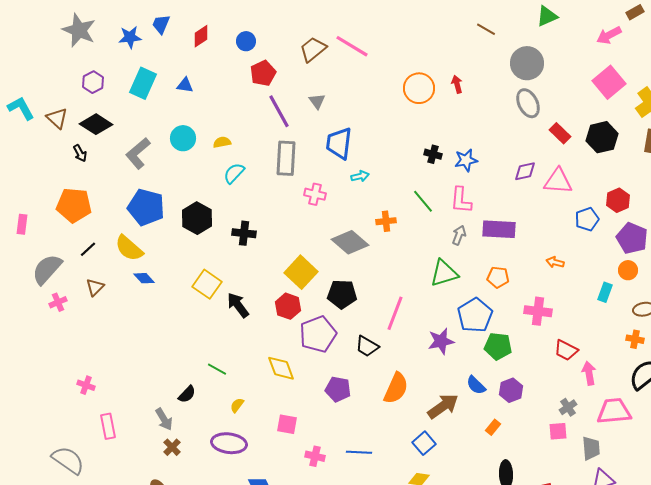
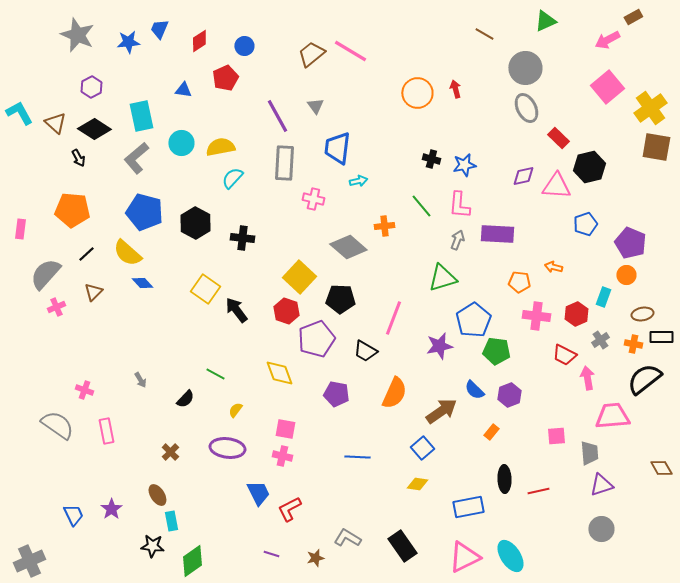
red pentagon: (263, 73) -> (225, 78), moved
cyan rectangle: (143, 83) -> (141, 116), moved, turned -36
black hexagon: (602, 137) -> (589, 167), moved
yellow semicircle: (222, 142) -> (220, 147), size x1.6
red hexagon: (618, 200) -> (576, 314), moved
orange pentagon: (498, 277) -> (519, 282), moved
gray cross: (568, 407) -> (600, 340), moved
gray arrow: (164, 419) -> (140, 380), moved, size x0.7
pink cross: (315, 456) -> (282, 456), moved
gray semicircle: (68, 460) -> (57, 425), moved

